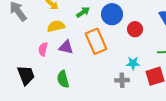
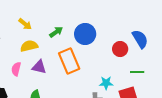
red circle: (135, 29) -> (120, 49), moved

